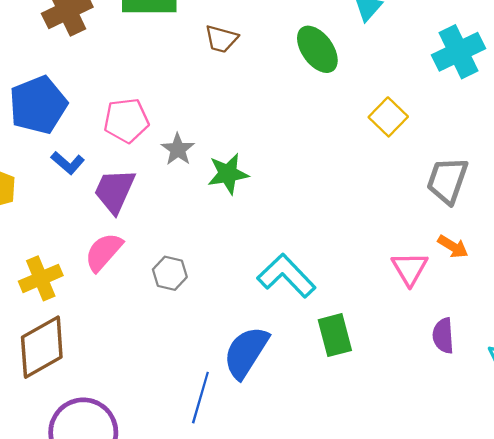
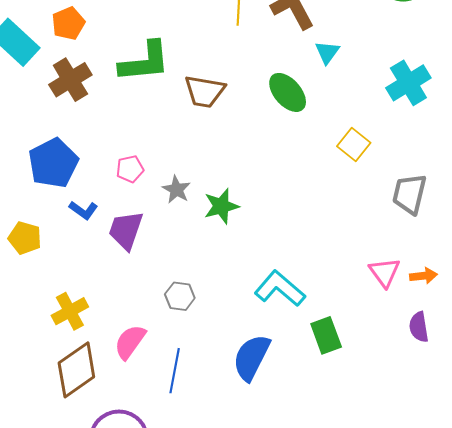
brown trapezoid: (221, 39) -> (205, 91), size x1.4
pink pentagon: (126, 120) -> (130, 169), size x0.7
orange arrow: (453, 247) -> (423, 276), moved, turned -32
pink semicircle: (104, 252) -> (130, 342), moved
blue line: (200, 398) -> (175, 371), moved

